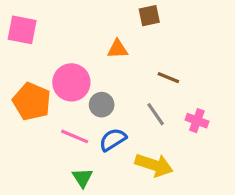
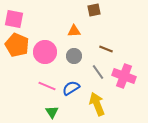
orange pentagon: (32, 101) -> (17, 45), moved
gray circle: (102, 105) -> (74, 56), moved
pink cross: (197, 121) -> (124, 76), size x1.6
yellow arrow: (154, 165) -> (97, 104), turned -130

